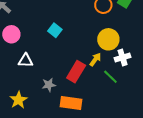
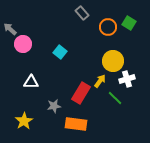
pink circle: (11, 34) -> (23, 44), moved

